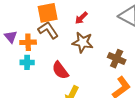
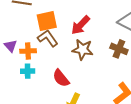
red arrow: (81, 18) -> (81, 25), size x1.5
brown cross: (117, 59) -> (119, 49), moved

